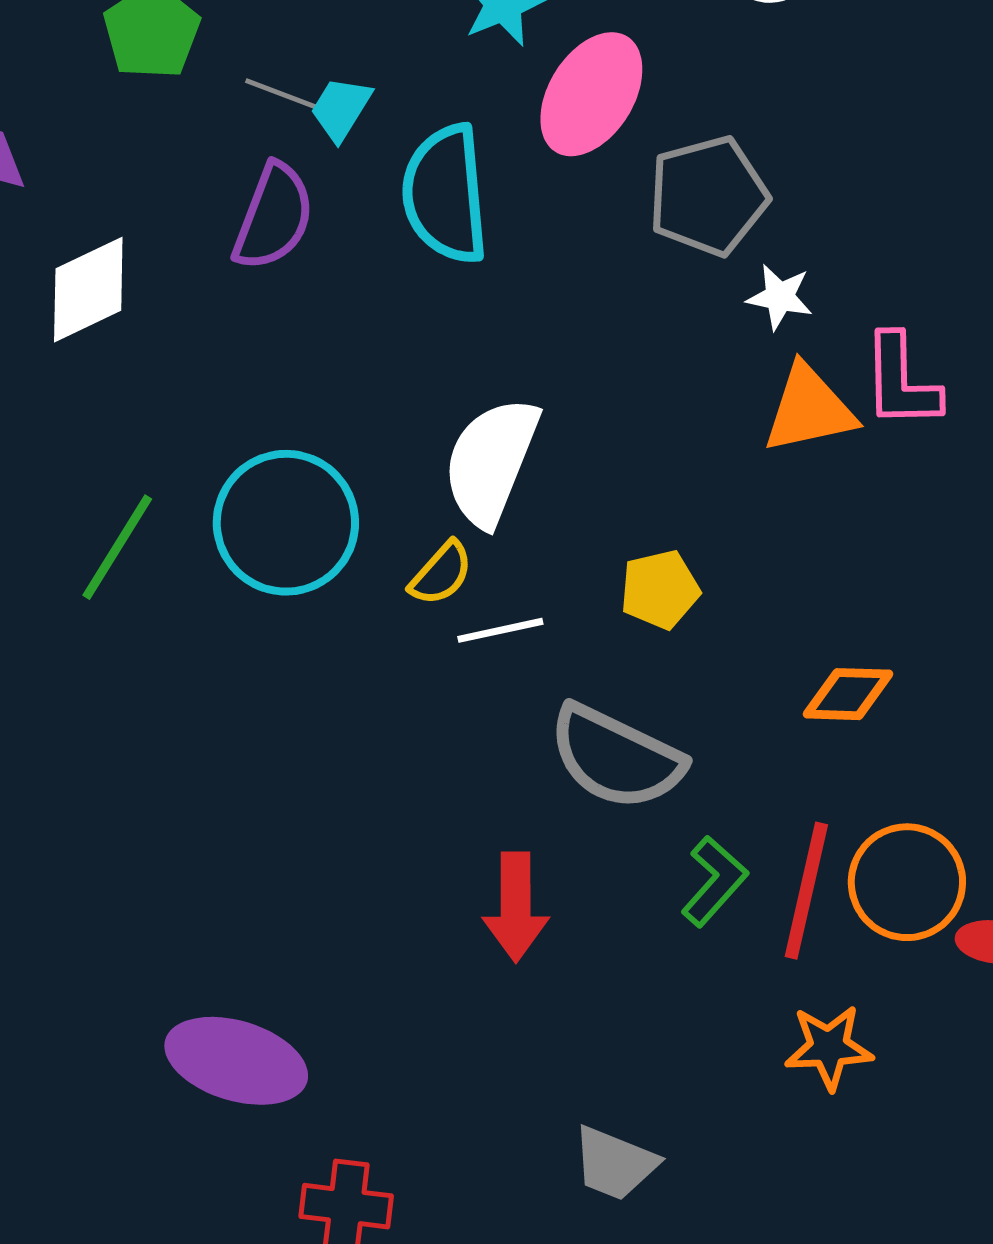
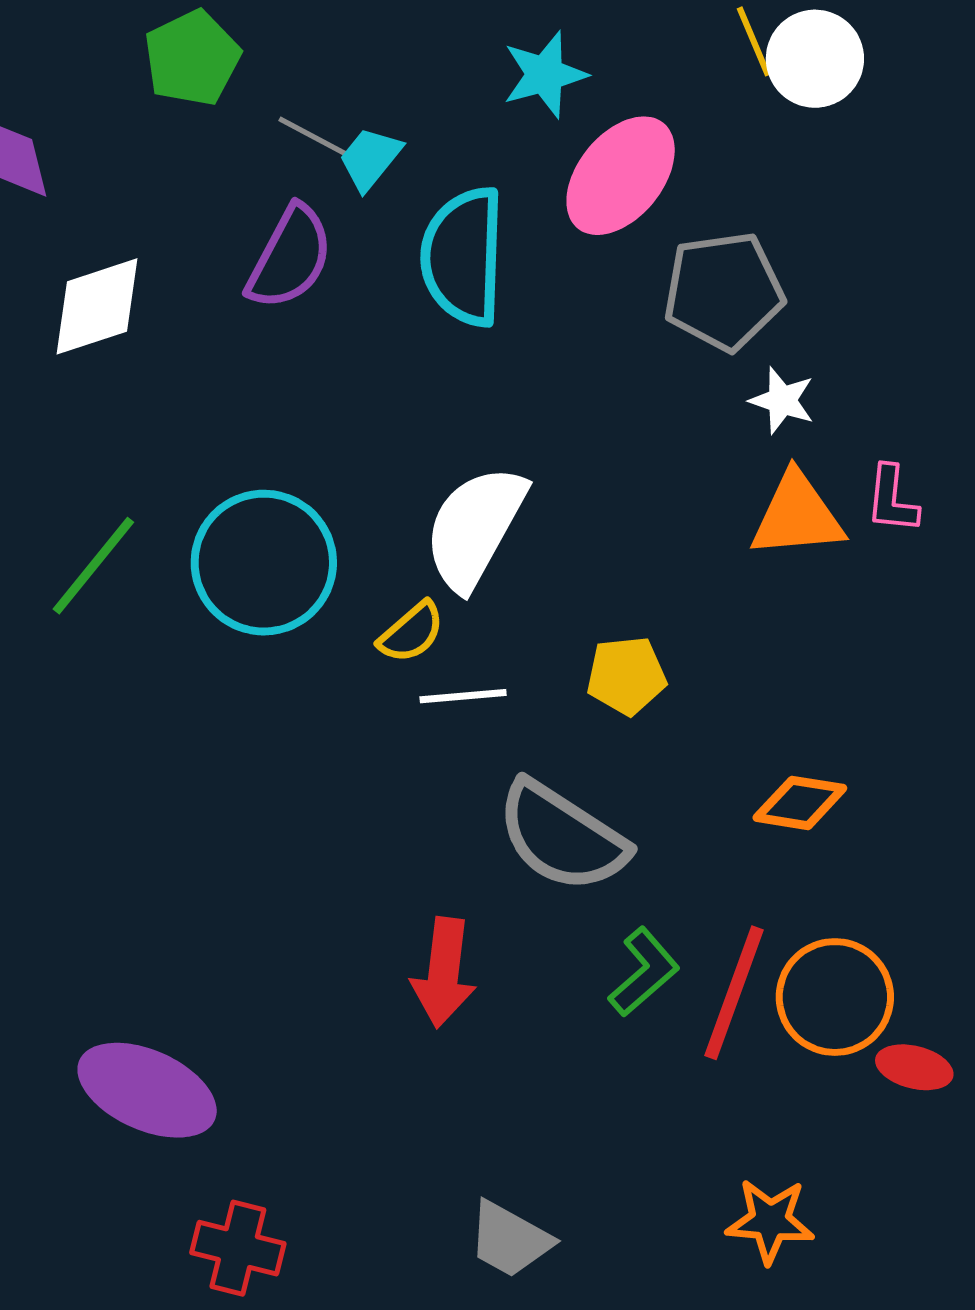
pink L-shape: (901, 381) -> (892, 499), size x0.7
orange star: (829, 1047) -> (770, 1221), moved

